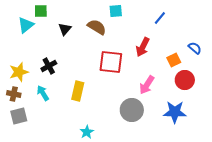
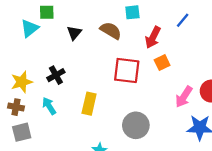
red arrow: (143, 47) -> (153, 37), moved
orange square: (174, 60) -> (162, 63), moved
pink arrow: (147, 85) -> (184, 97), moved
gray circle: (132, 110) -> (136, 125), moved

